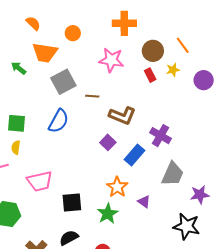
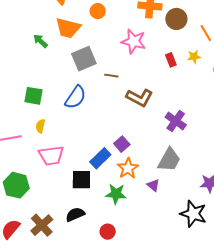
brown circle: (153, 51) -> (176, 19), moved
purple square: (108, 142) -> (122, 144), moved
yellow semicircle: (16, 147) -> (40, 126), moved
blue rectangle: (134, 155) -> (100, 158), moved
gray trapezoid: (173, 174) -> (169, 160), moved
green star: (108, 214) -> (116, 194), turned 30

